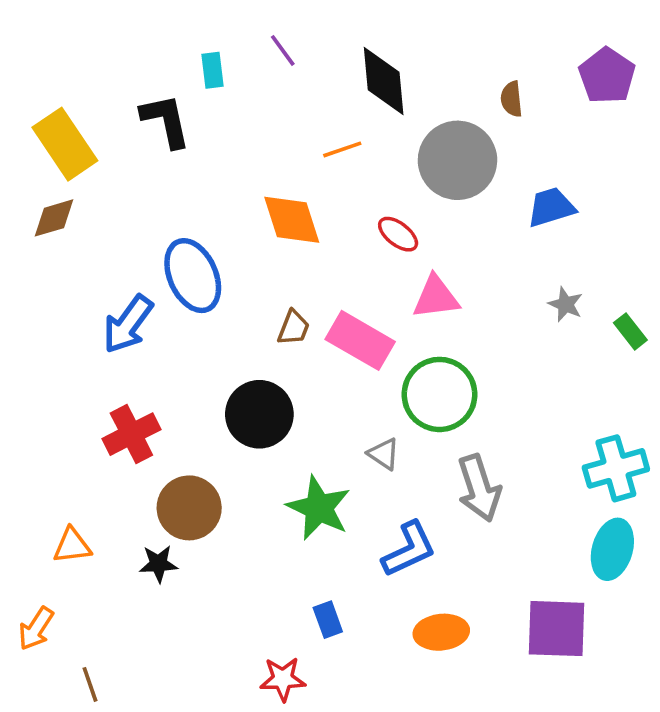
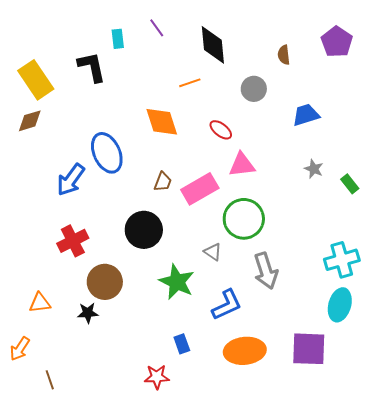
gray circle: (457, 160) -> (254, 89), size x0.6
pink rectangle: (360, 340) -> (200, 189), turned -60
orange ellipse: (441, 632) -> (245, 351), size x1.4

